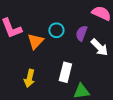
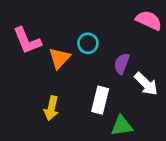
purple semicircle: (81, 33) -> (122, 64), moved
white arrow: (99, 47) -> (146, 84), moved

